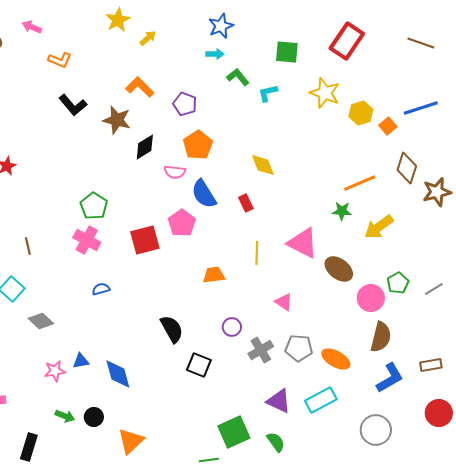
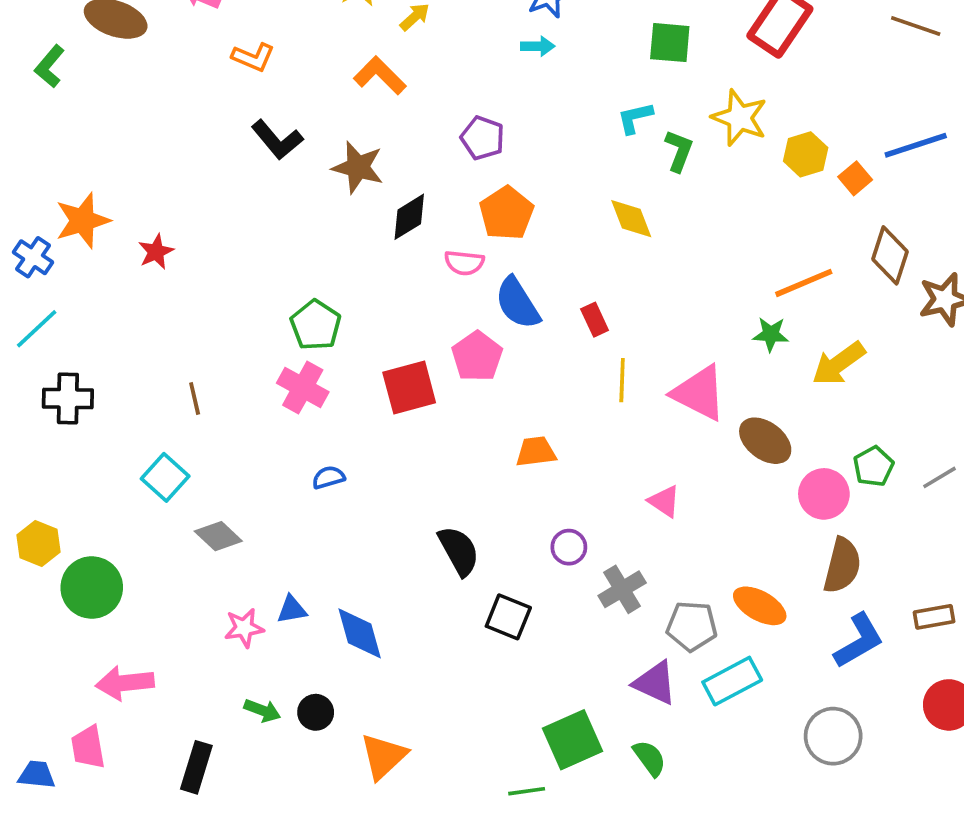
green L-shape: (238, 77) -> (679, 151), moved, turned 60
orange L-shape: (140, 87) -> (380, 76), moved
yellow diamond: (263, 165) -> (631, 219), moved
yellow line: (257, 253) -> (622, 380), moved
gray pentagon: (299, 348) -> (692, 626), moved

